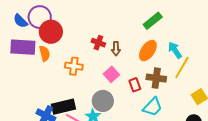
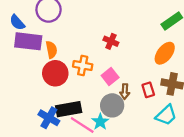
blue semicircle: (20, 21) -> (17, 22), moved
red circle: (51, 32) -> (55, 73), moved
brown arrow: (116, 49) -> (125, 91), moved
pink square: (111, 74) -> (110, 76), moved

